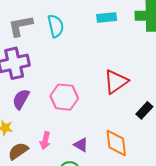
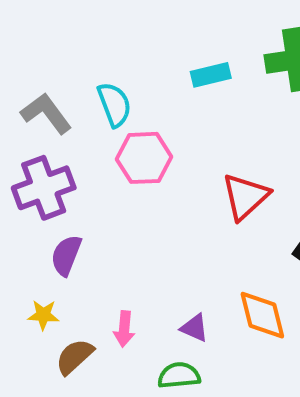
gray L-shape: (21, 26) -> (46, 113), turned 72
pink hexagon: (64, 97) -> (144, 158), moved

